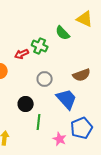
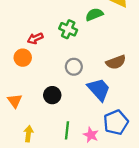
green semicircle: (63, 33) -> (94, 14), turned 112
red arrow: (22, 54) -> (35, 38), moved
green line: (39, 122) -> (67, 130), moved

